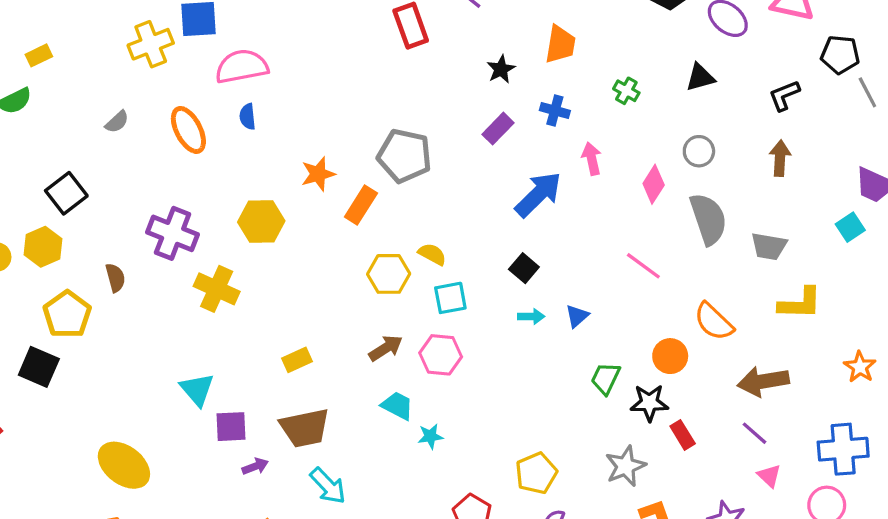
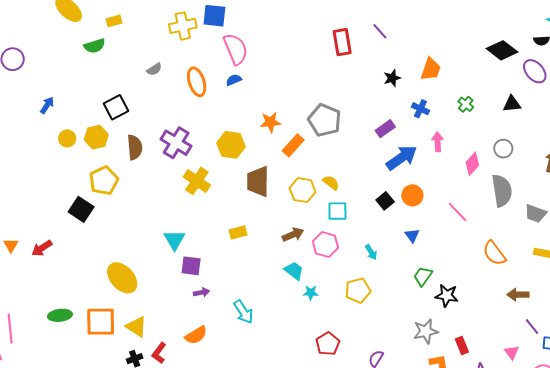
pink semicircle: (242, 66) -> (236, 49), turned 68
blue semicircle: (248, 117) -> (234, 80), turned 63
purple rectangle: (498, 129) -> (385, 129), moved
brown semicircle: (115, 278) -> (135, 147), moved, size x1.4
cyan arrow: (531, 316) -> (371, 252), moved, turned 49
blue triangle: (577, 316) -> (412, 235), turned -35
orange circle: (670, 356) -> (412, 195), moved
brown arrow: (763, 381) -> (518, 295), size x0.7
brown trapezoid: (305, 428) -> (258, 181), moved, turned 92
purple line: (754, 433) -> (532, 327), moved
red rectangle: (683, 435) -> (462, 345), moved
yellow pentagon: (536, 473) -> (358, 290), moved

